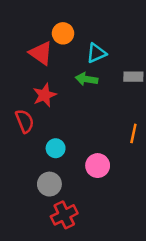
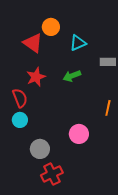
green arrow: (86, 79) -> (72, 76), moved, turned -30
cyan circle: (56, 148) -> (20, 120), moved

